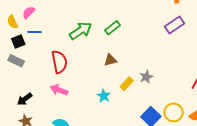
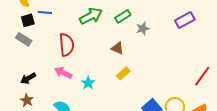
brown triangle: (110, 60) -> (117, 48), turned 32
gray star: (146, 77) -> (143, 29), moved
yellow rectangle: (127, 84) -> (123, 73), moved
cyan star: (104, 96) -> (88, 83), moved

